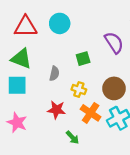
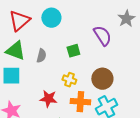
red triangle: (26, 27) -> (19, 21), turned -40
gray semicircle: (54, 74) -> (41, 56), moved
orange cross: (91, 113) -> (80, 102), turned -30

